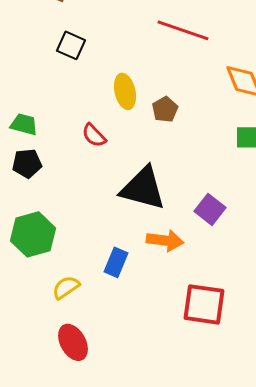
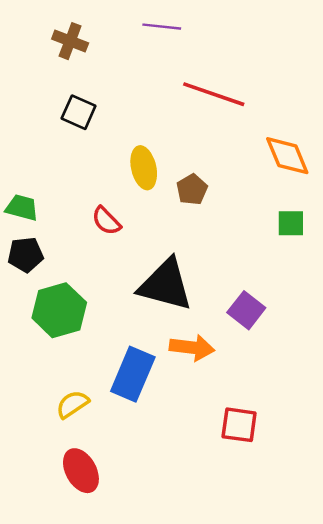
green hexagon: (33, 234) -> (59, 310), moved
blue rectangle: (116, 262) -> (133, 374), size x1.5
red square: (204, 304) -> (239, 425), size x0.7

